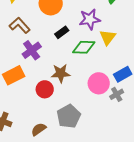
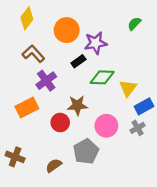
purple star: (90, 19) -> (96, 43), moved
yellow triangle: (108, 37) -> (128, 88), moved
pink circle: (99, 83) -> (106, 126), moved

